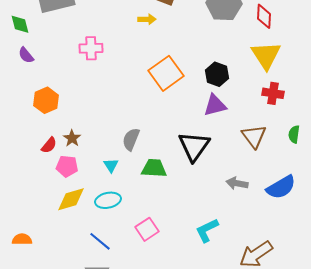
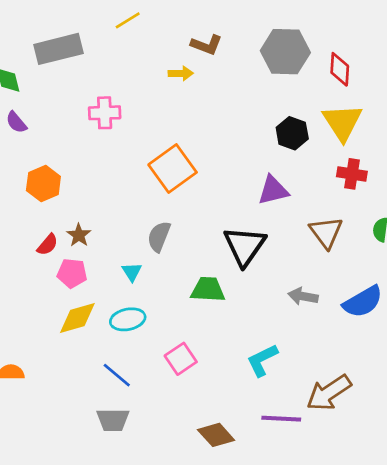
orange square: (166, 73) -> (173, 169), moved
black hexagon: (217, 74) -> (292, 133), moved
green trapezoid: (154, 168) -> (208, 289), moved

